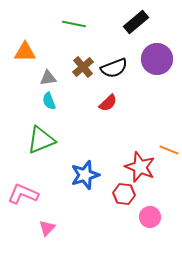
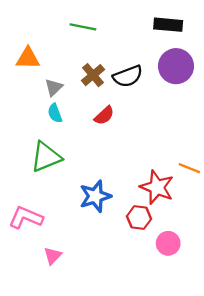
black rectangle: (136, 22) -> (168, 25), moved, turned 45
gray triangle: (48, 78) -> (54, 87), turned -36
red semicircle: (108, 103) -> (104, 115), moved

